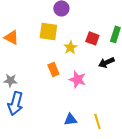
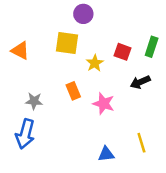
gray star: (10, 80) -> (34, 101), moved
blue triangle: (70, 119) -> (106, 154), moved
yellow line: (97, 121) -> (141, 143), moved

